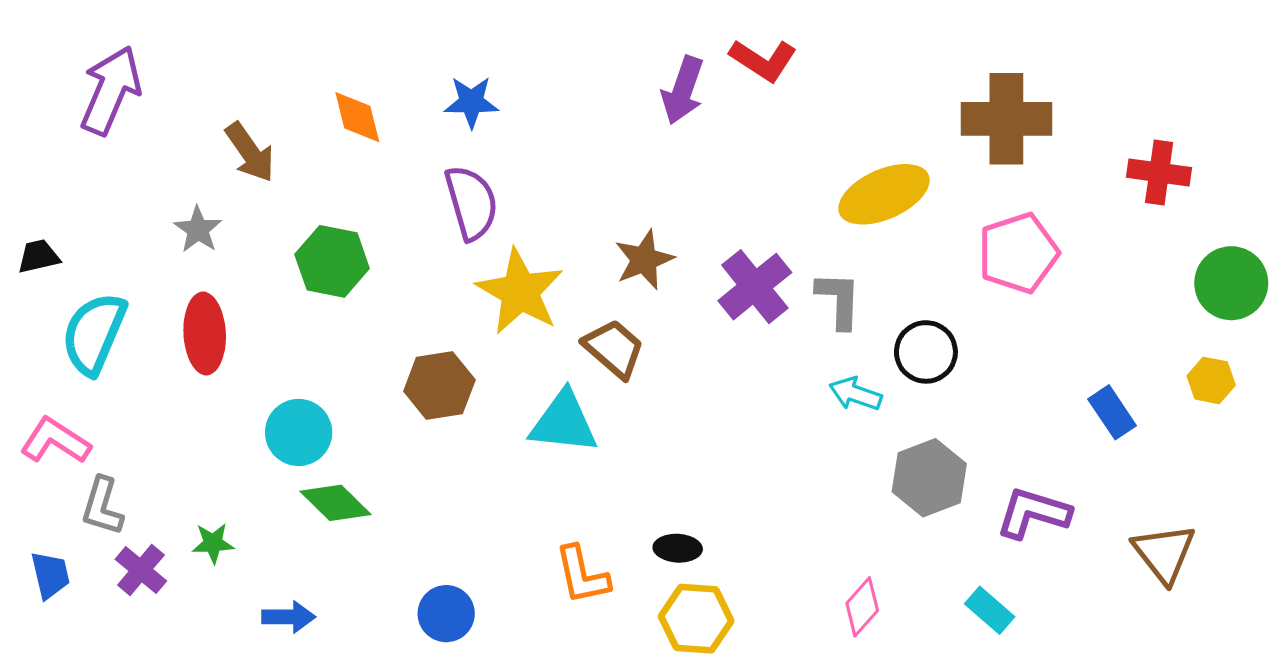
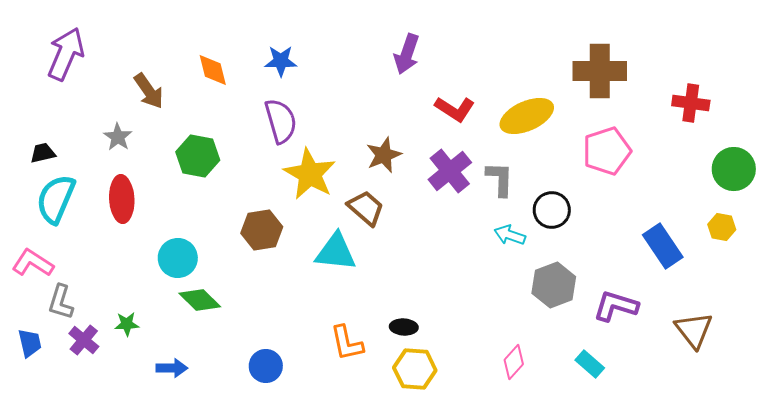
red L-shape: (763, 60) -> (455, 109), moved
black trapezoid: (39, 256) -> (43, 153), moved
blue rectangle: (1112, 412) -> (663, 246), size x1.4

